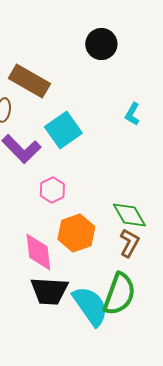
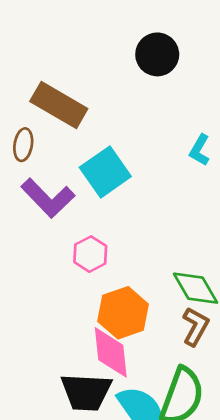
pink diamond: (38, 252) -> (111, 352), moved

